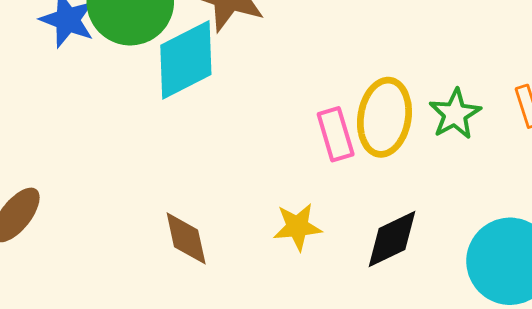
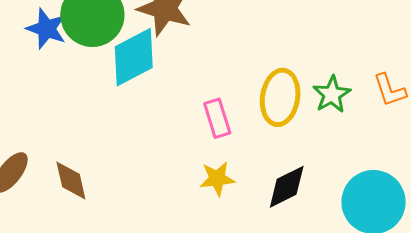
pink rectangle: (336, 134) -> (217, 118), moved
brown diamond: (186, 238) -> (71, 181), moved

